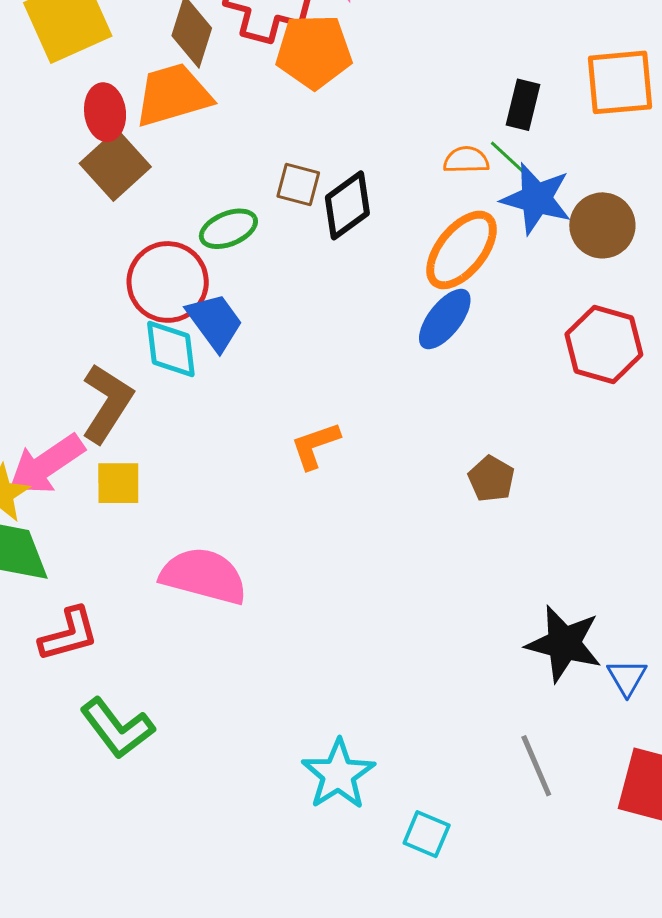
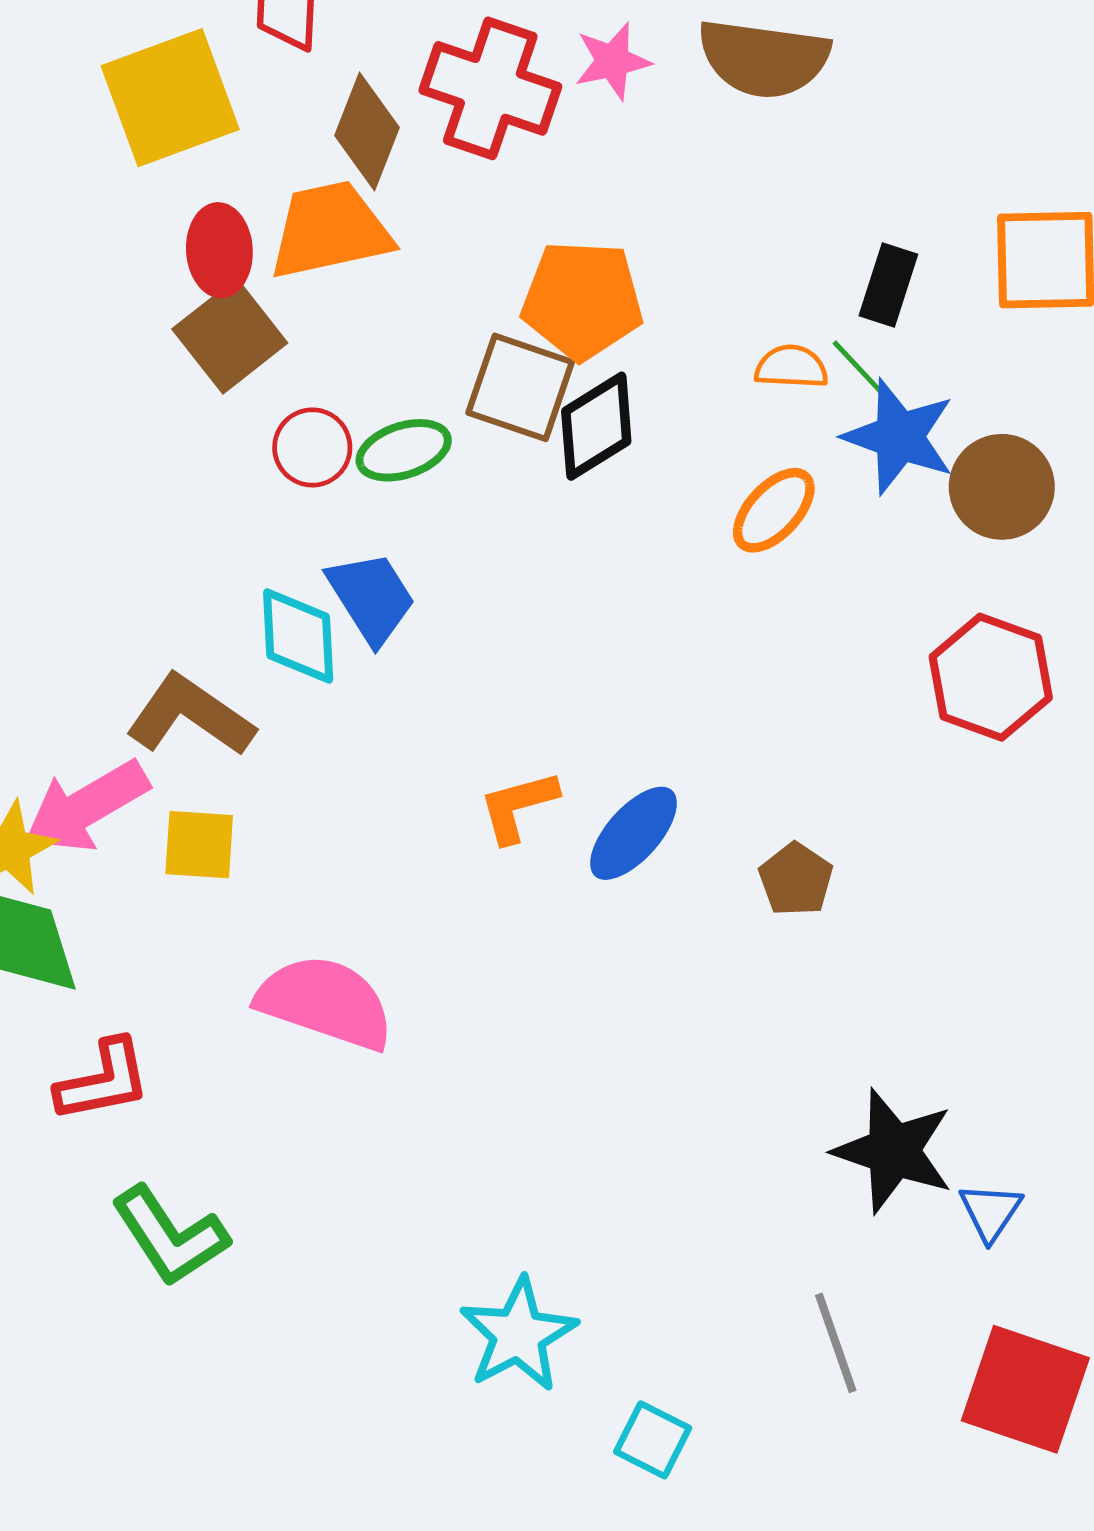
orange pentagon: (314, 51) -> (582, 300), moved
brown square: (298, 185) -> (520, 387), size x1.5
orange ellipse: (462, 250) -> (774, 510), size x0.7
red circle: (168, 282) -> (312, 447), moved, size x0.6
blue ellipse: (445, 319) -> (634, 833), moved
brown L-shape: (107, 403) -> (190, 716), turned -92

